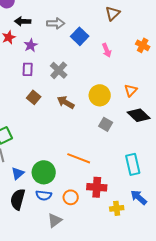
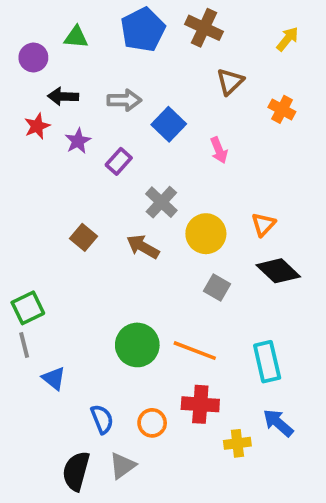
orange cross: (143, 45) -> (282, 109), moved
purple rectangle: (28, 69) -> (119, 161), moved, turned 40
gray cross: (59, 70) -> (161, 202), moved
orange line: (79, 158) -> (195, 351), moved
green circle: (44, 172) -> (137, 345), moved
blue triangle: (18, 173) -> (54, 378), turned -40
blue semicircle: (44, 195) -> (102, 419), turned -119
black semicircle: (18, 199) -> (76, 471), moved

